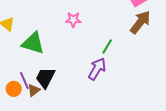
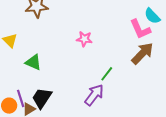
pink star: (73, 20) -> (84, 39), moved
green triangle: (33, 43) -> (33, 62), size x0.7

